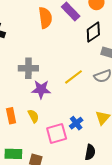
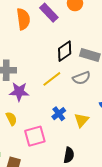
black diamond: (93, 32) -> (65, 51), moved
blue cross: (76, 123) -> (59, 114), moved

